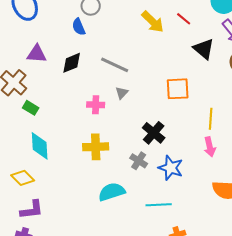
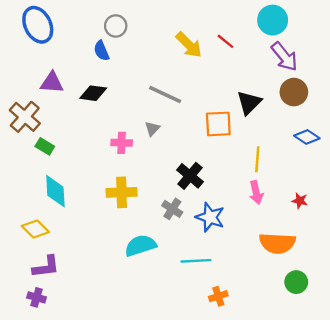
black triangle: (204, 49) -> (249, 103), moved, turned 35
black diamond: (72, 63) -> (93, 93), turned 30
gray line: (115, 65) -> (165, 94), moved

